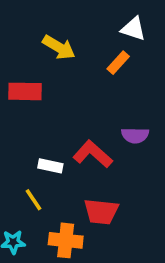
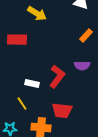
orange rectangle: (118, 63) -> (86, 36), moved
red L-shape: (93, 154) -> (57, 77), turned 85

